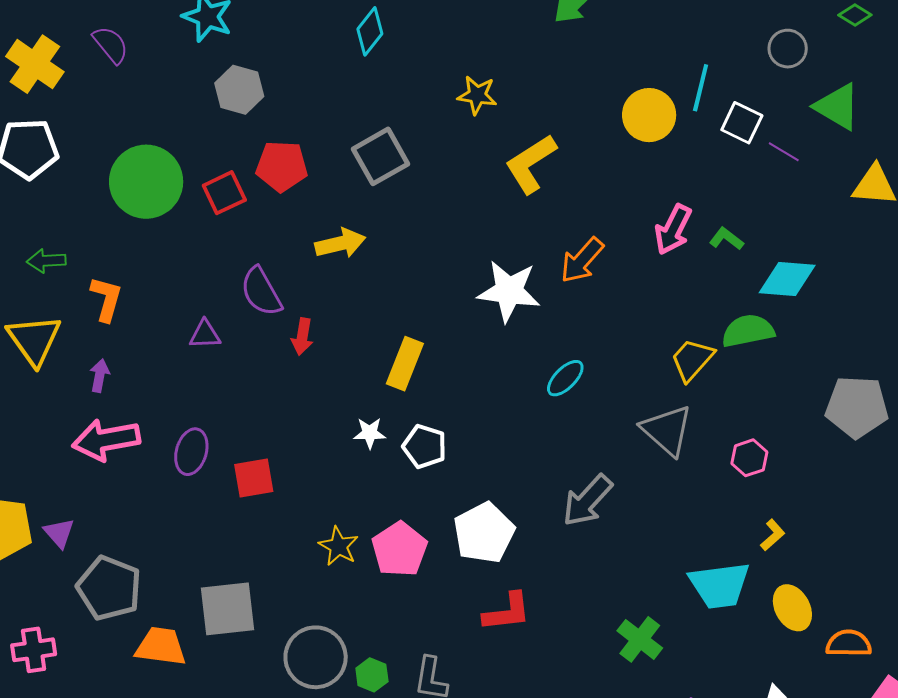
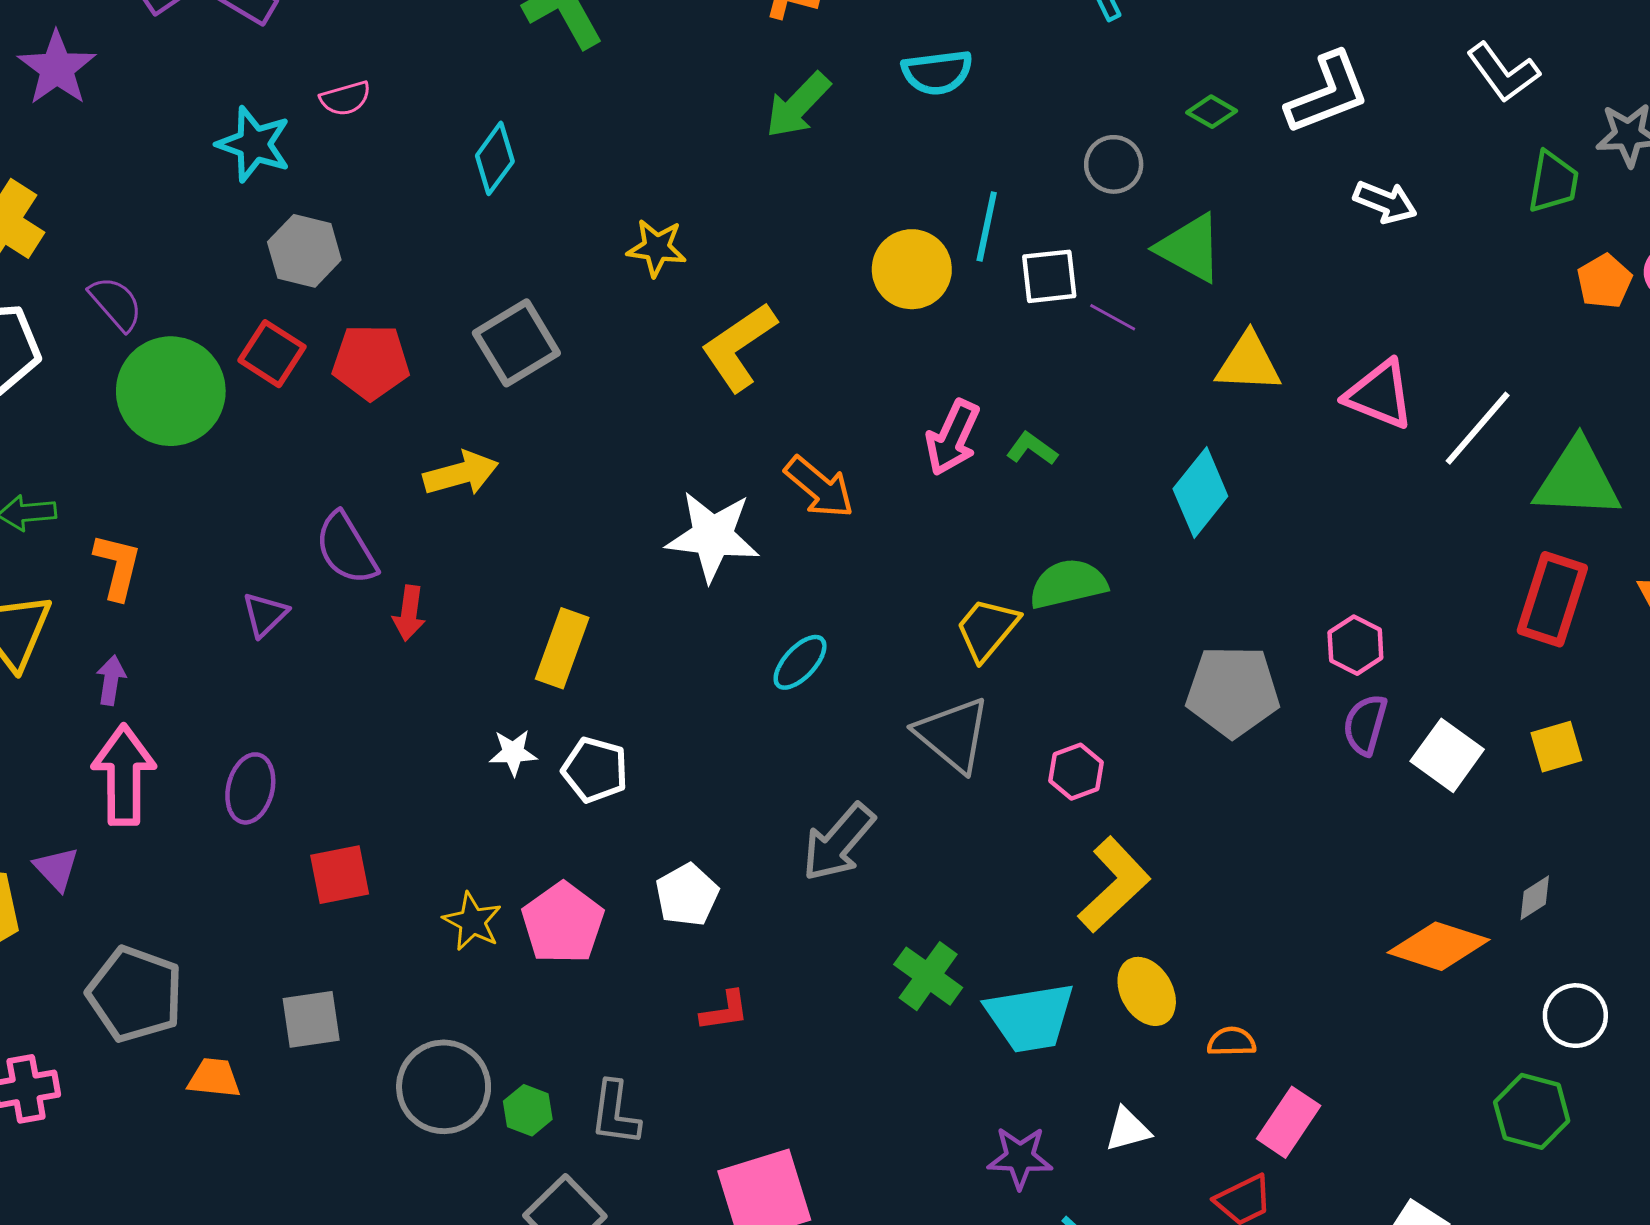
purple semicircle: (111, 45) -> (116, 303), moved
white square: (742, 123) -> (1049, 276), turned -30
red square: (224, 193) -> (272, 354), moved, turned -30
orange arrow: (582, 260) -> (819, 487), turned -90
cyan diamond: (787, 279) -> (1200, 492), moved, turned -54
purple triangle: (205, 334) -> (265, 614), turned -40
pink arrow: (106, 440) -> (124, 775), turned 102
red square: (254, 478) -> (340, 875), moved
purple triangle: (59, 533) -> (56, 869), moved
white pentagon: (484, 533) -> (687, 895), size x0.7
yellow L-shape: (773, 535) -> (1114, 885), size x2.0
cyan trapezoid: (720, 585) -> (1030, 1017), moved
gray square: (228, 609) -> (311, 1019), size x0.7
red L-shape: (507, 612) -> (725, 1011), size x0.7
green cross: (640, 639) -> (928, 976), moved
orange semicircle: (849, 643) -> (1232, 1042), size x0.7
orange trapezoid: (161, 646) -> (214, 1078), size x0.7

